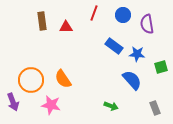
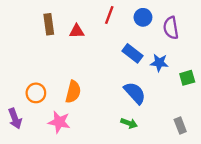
orange semicircle: (63, 79) -> (73, 92), turned -132
orange circle: (31, 80) -> (36, 93), size x0.7
blue semicircle: (132, 80) -> (135, 93), moved

